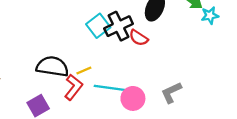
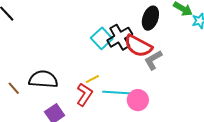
red semicircle: (139, 38) -> (138, 46), size x1.6
black semicircle: (52, 67) -> (43, 79), moved
gray L-shape: (171, 92) -> (153, 60), moved

